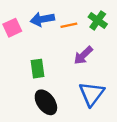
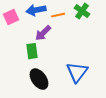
purple arrow: (83, 55) -> (43, 33), moved

